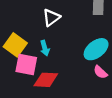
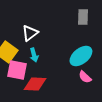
white triangle: (51, 18) -> (30, 33), moved

